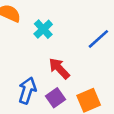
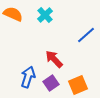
cyan cross: (43, 29) -> (45, 15), moved

